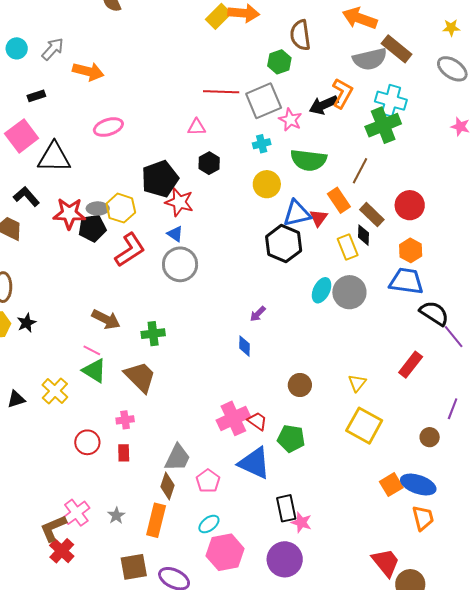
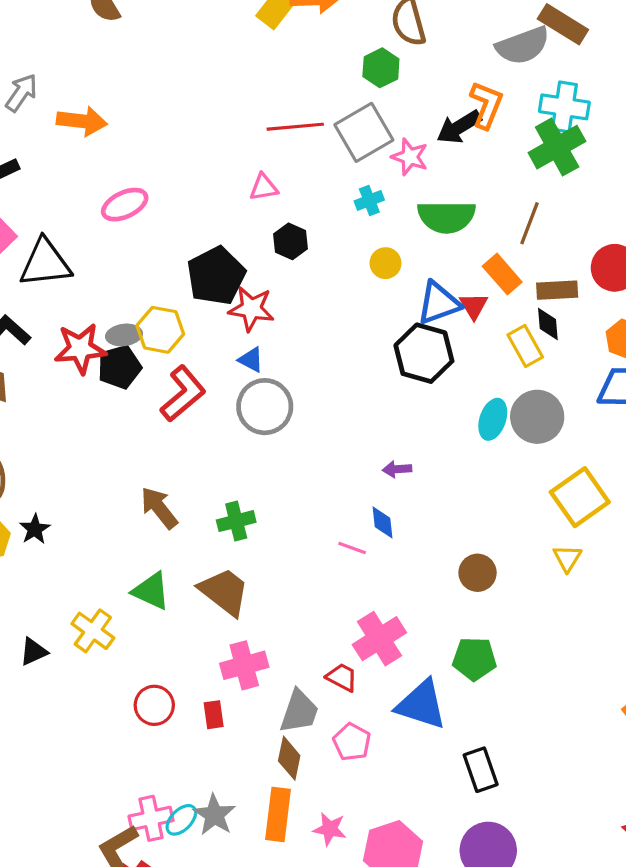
yellow circle: (267, 184) -> (385, 263), size x0.7
brown rectangle: (372, 215) -> (557, 290), turned -40
purple arrow: (258, 314) -> (397, 469), turned 48
brown arrow: (106, 319) -> (159, 508), turned -148
pink line: (92, 350) -> (352, 548), moved
pink cross: (125, 420) -> (244, 665), moved, size x1.6
red trapezoid: (257, 421) -> (342, 677), moved
yellow square: (364, 426) -> (580, 497), moved, turned 33
pink cross: (76, 513) -> (151, 818), turned 32
gray star: (116, 516) -> (214, 815), size x1.5
pink star: (301, 522) -> (330, 829), moved
cyan ellipse: (209, 524) -> (181, 820), moved

